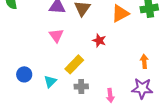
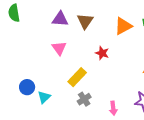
cyan triangle: (50, 81) -> (44, 97), moved
gray cross: (81, 86) -> (84, 99), turned -32

